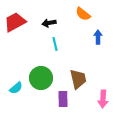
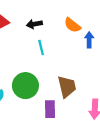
orange semicircle: (83, 14) -> (72, 25), moved

